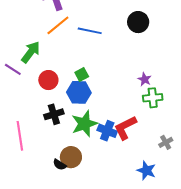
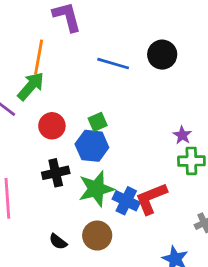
black circle: (138, 22) -> (162, 55), moved
orange line: (58, 25) -> (39, 57), moved, turned -45
brown circle: (71, 157) -> (97, 236), moved

